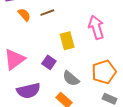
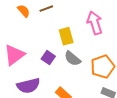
gray semicircle: (71, 79) -> (72, 59), moved

